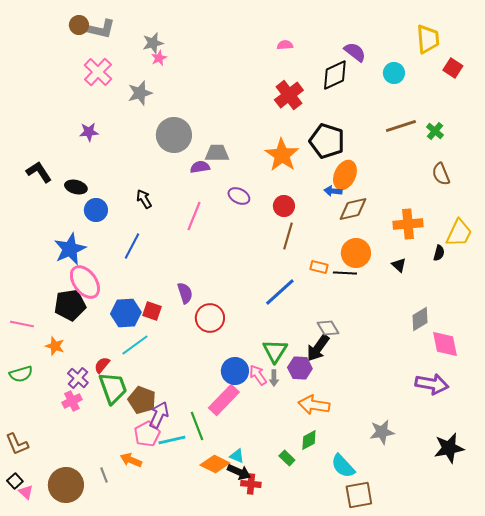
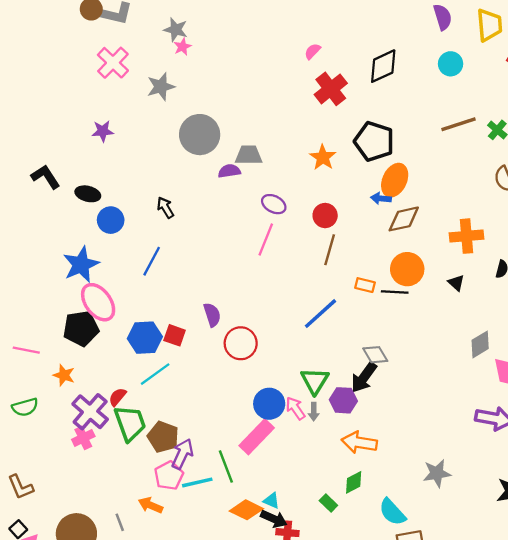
gray star: (153, 43) -> (176, 30), turned 30
pink semicircle: (285, 45) -> (313, 51), moved, turned -42
purple semicircle: (355, 52) -> (443, 17), moved, turned 35
orange star: (282, 155) -> (323, 157), size x0.7
pink line: (194, 216) -> (266, 239), moved
purple cross: (78, 378) -> (90, 412), size x1.5

